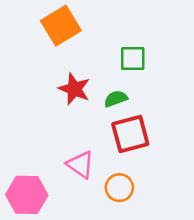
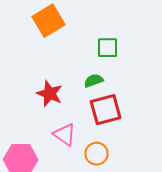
red star: (74, 89) -> (50, 94), moved

